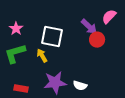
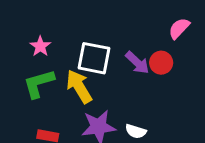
purple arrow: (89, 27) -> (137, 63), moved
yellow arrow: (42, 56) -> (79, 87), size x1.6

